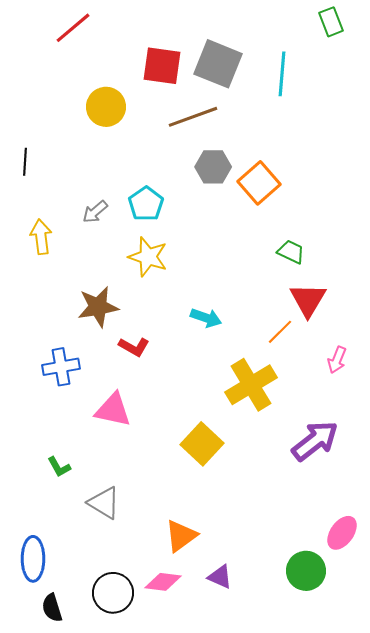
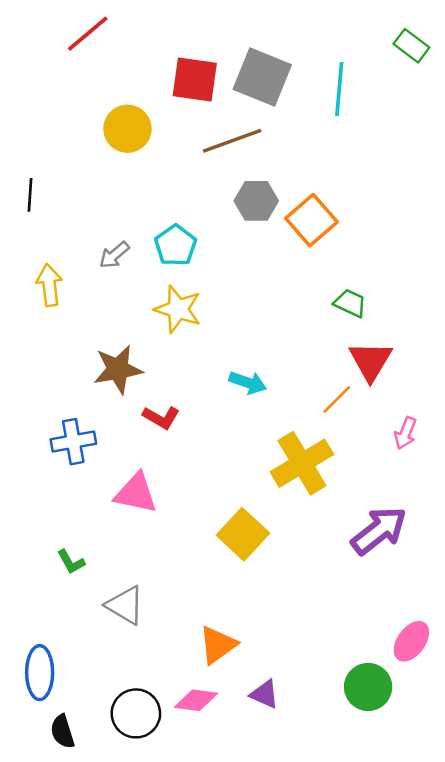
green rectangle: (331, 22) -> (411, 46), moved, turned -32

